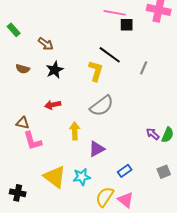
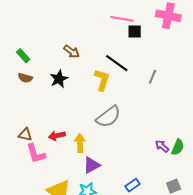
green rectangle: (14, 30) -> (23, 56), moved
brown arrow: (46, 44) -> (72, 52), moved
red arrow: (53, 105) -> (57, 136), moved
purple triangle: (97, 149) -> (91, 165), moved

